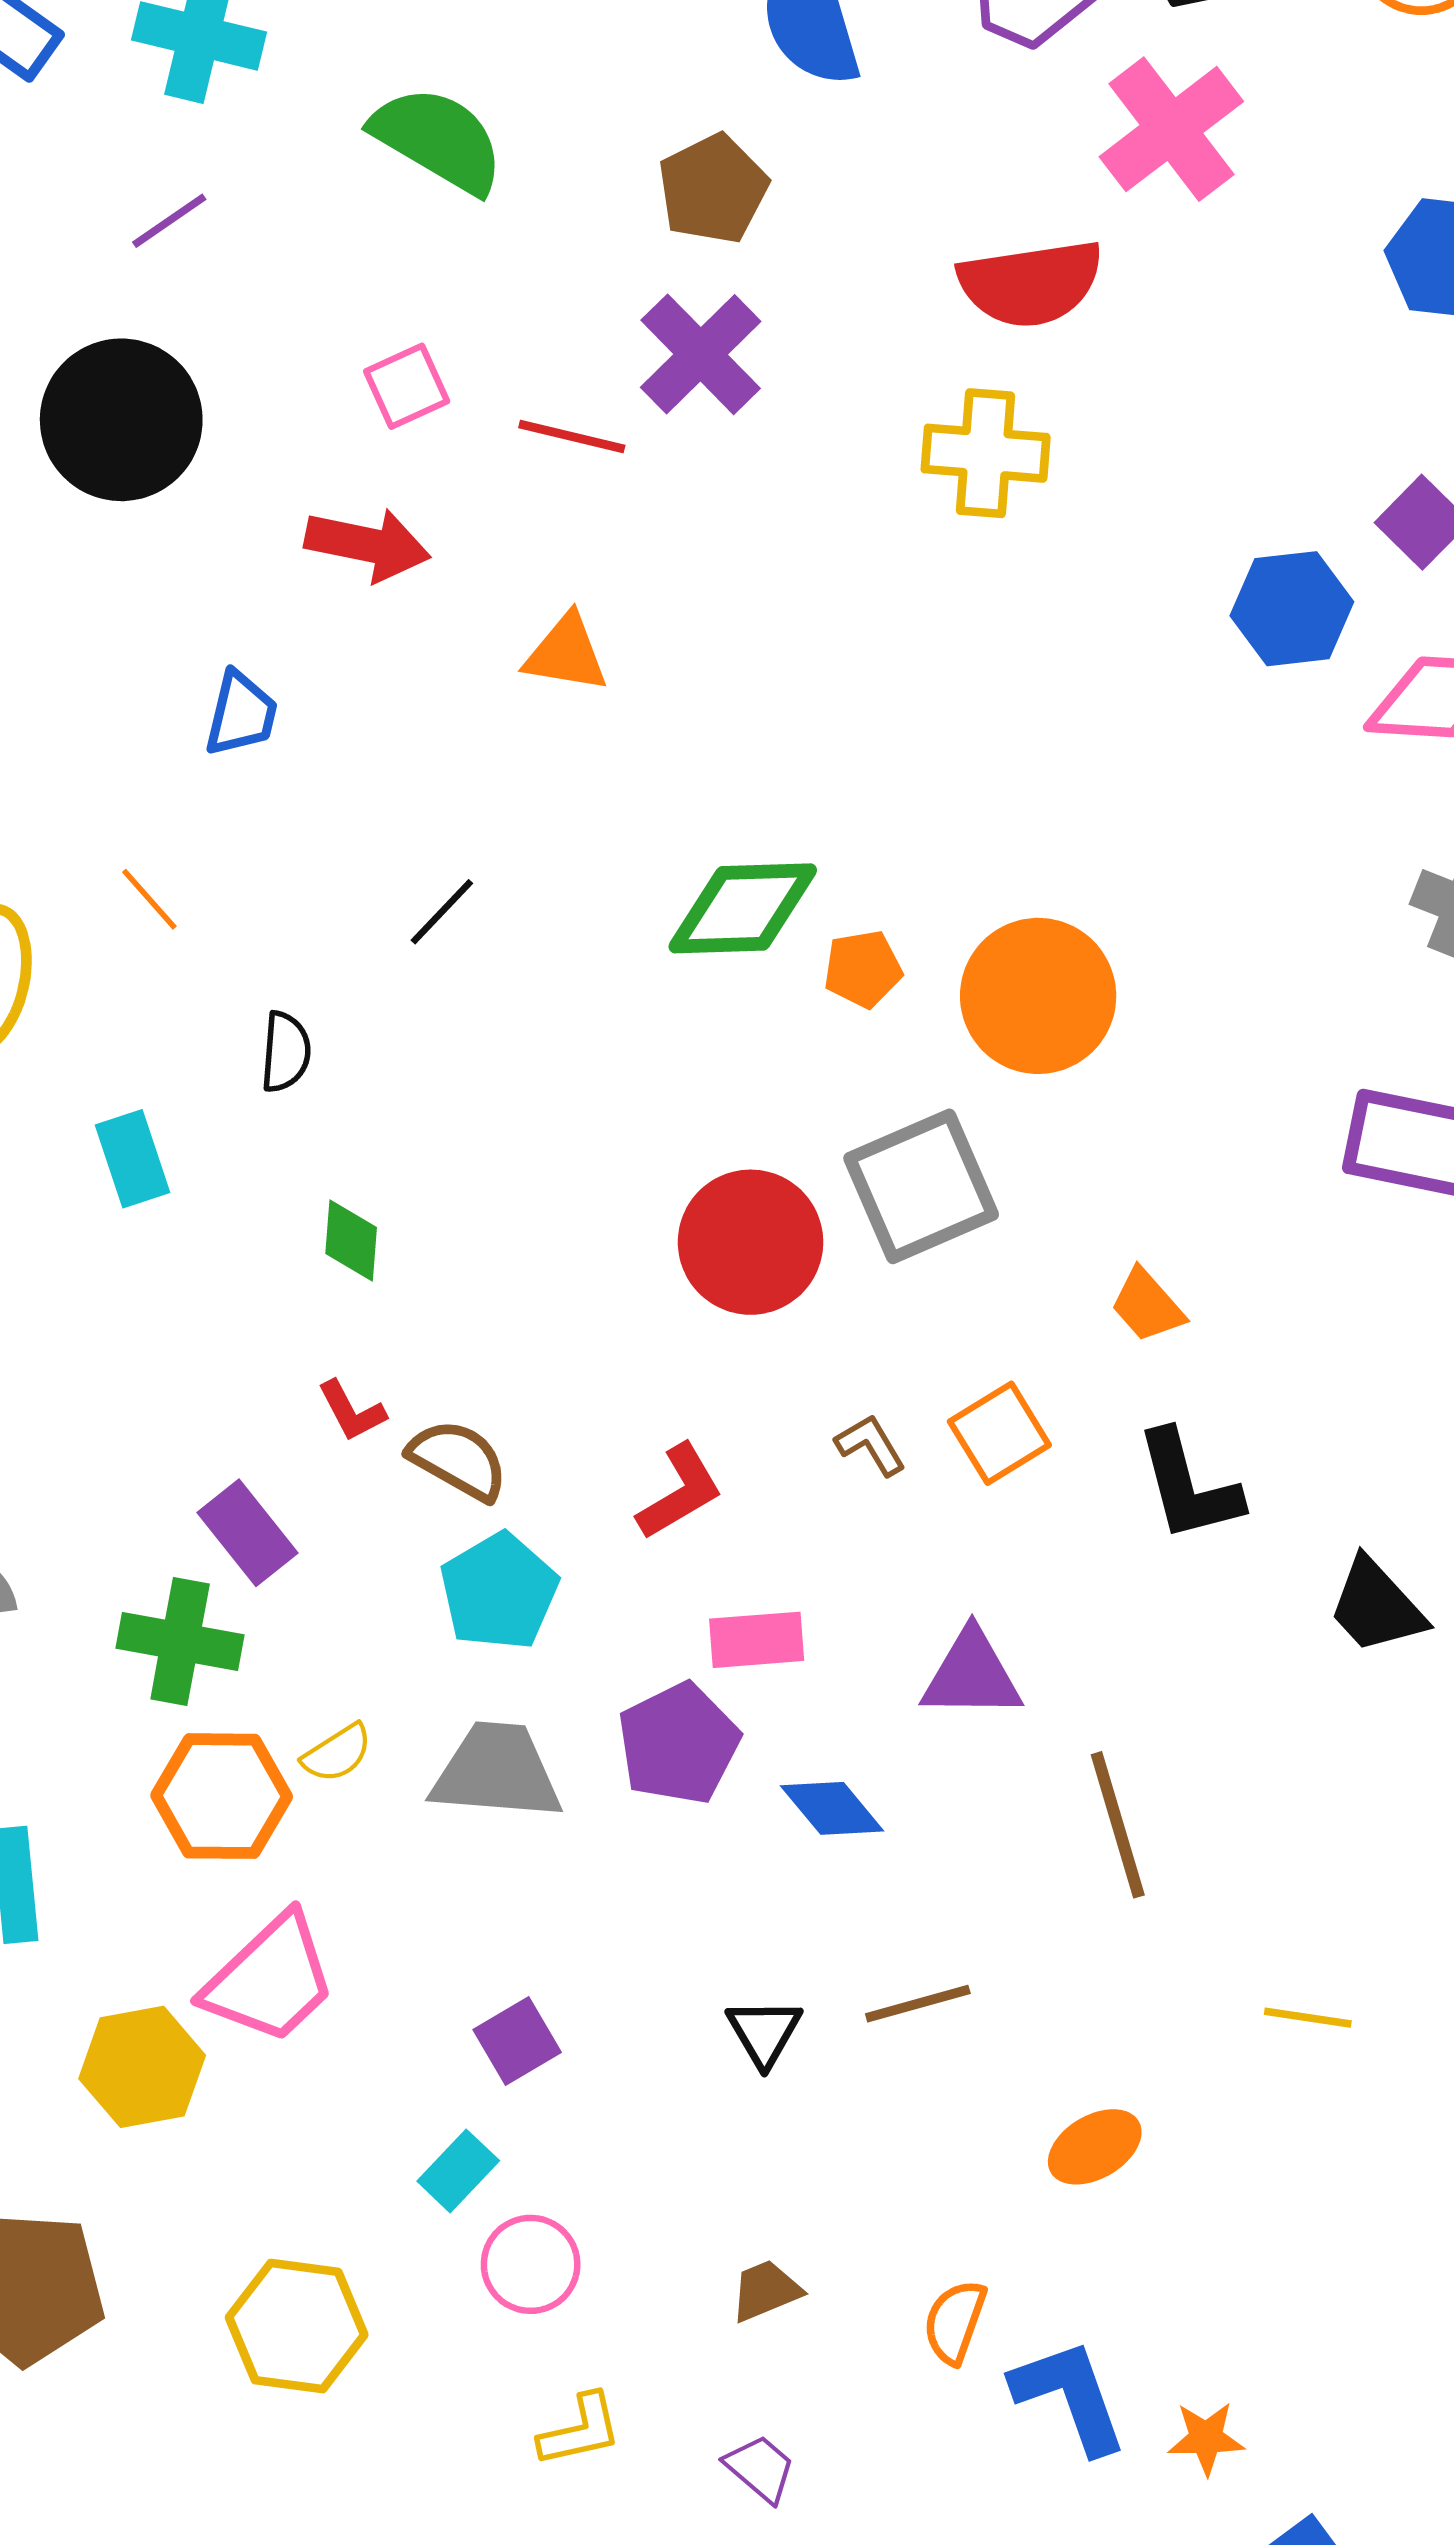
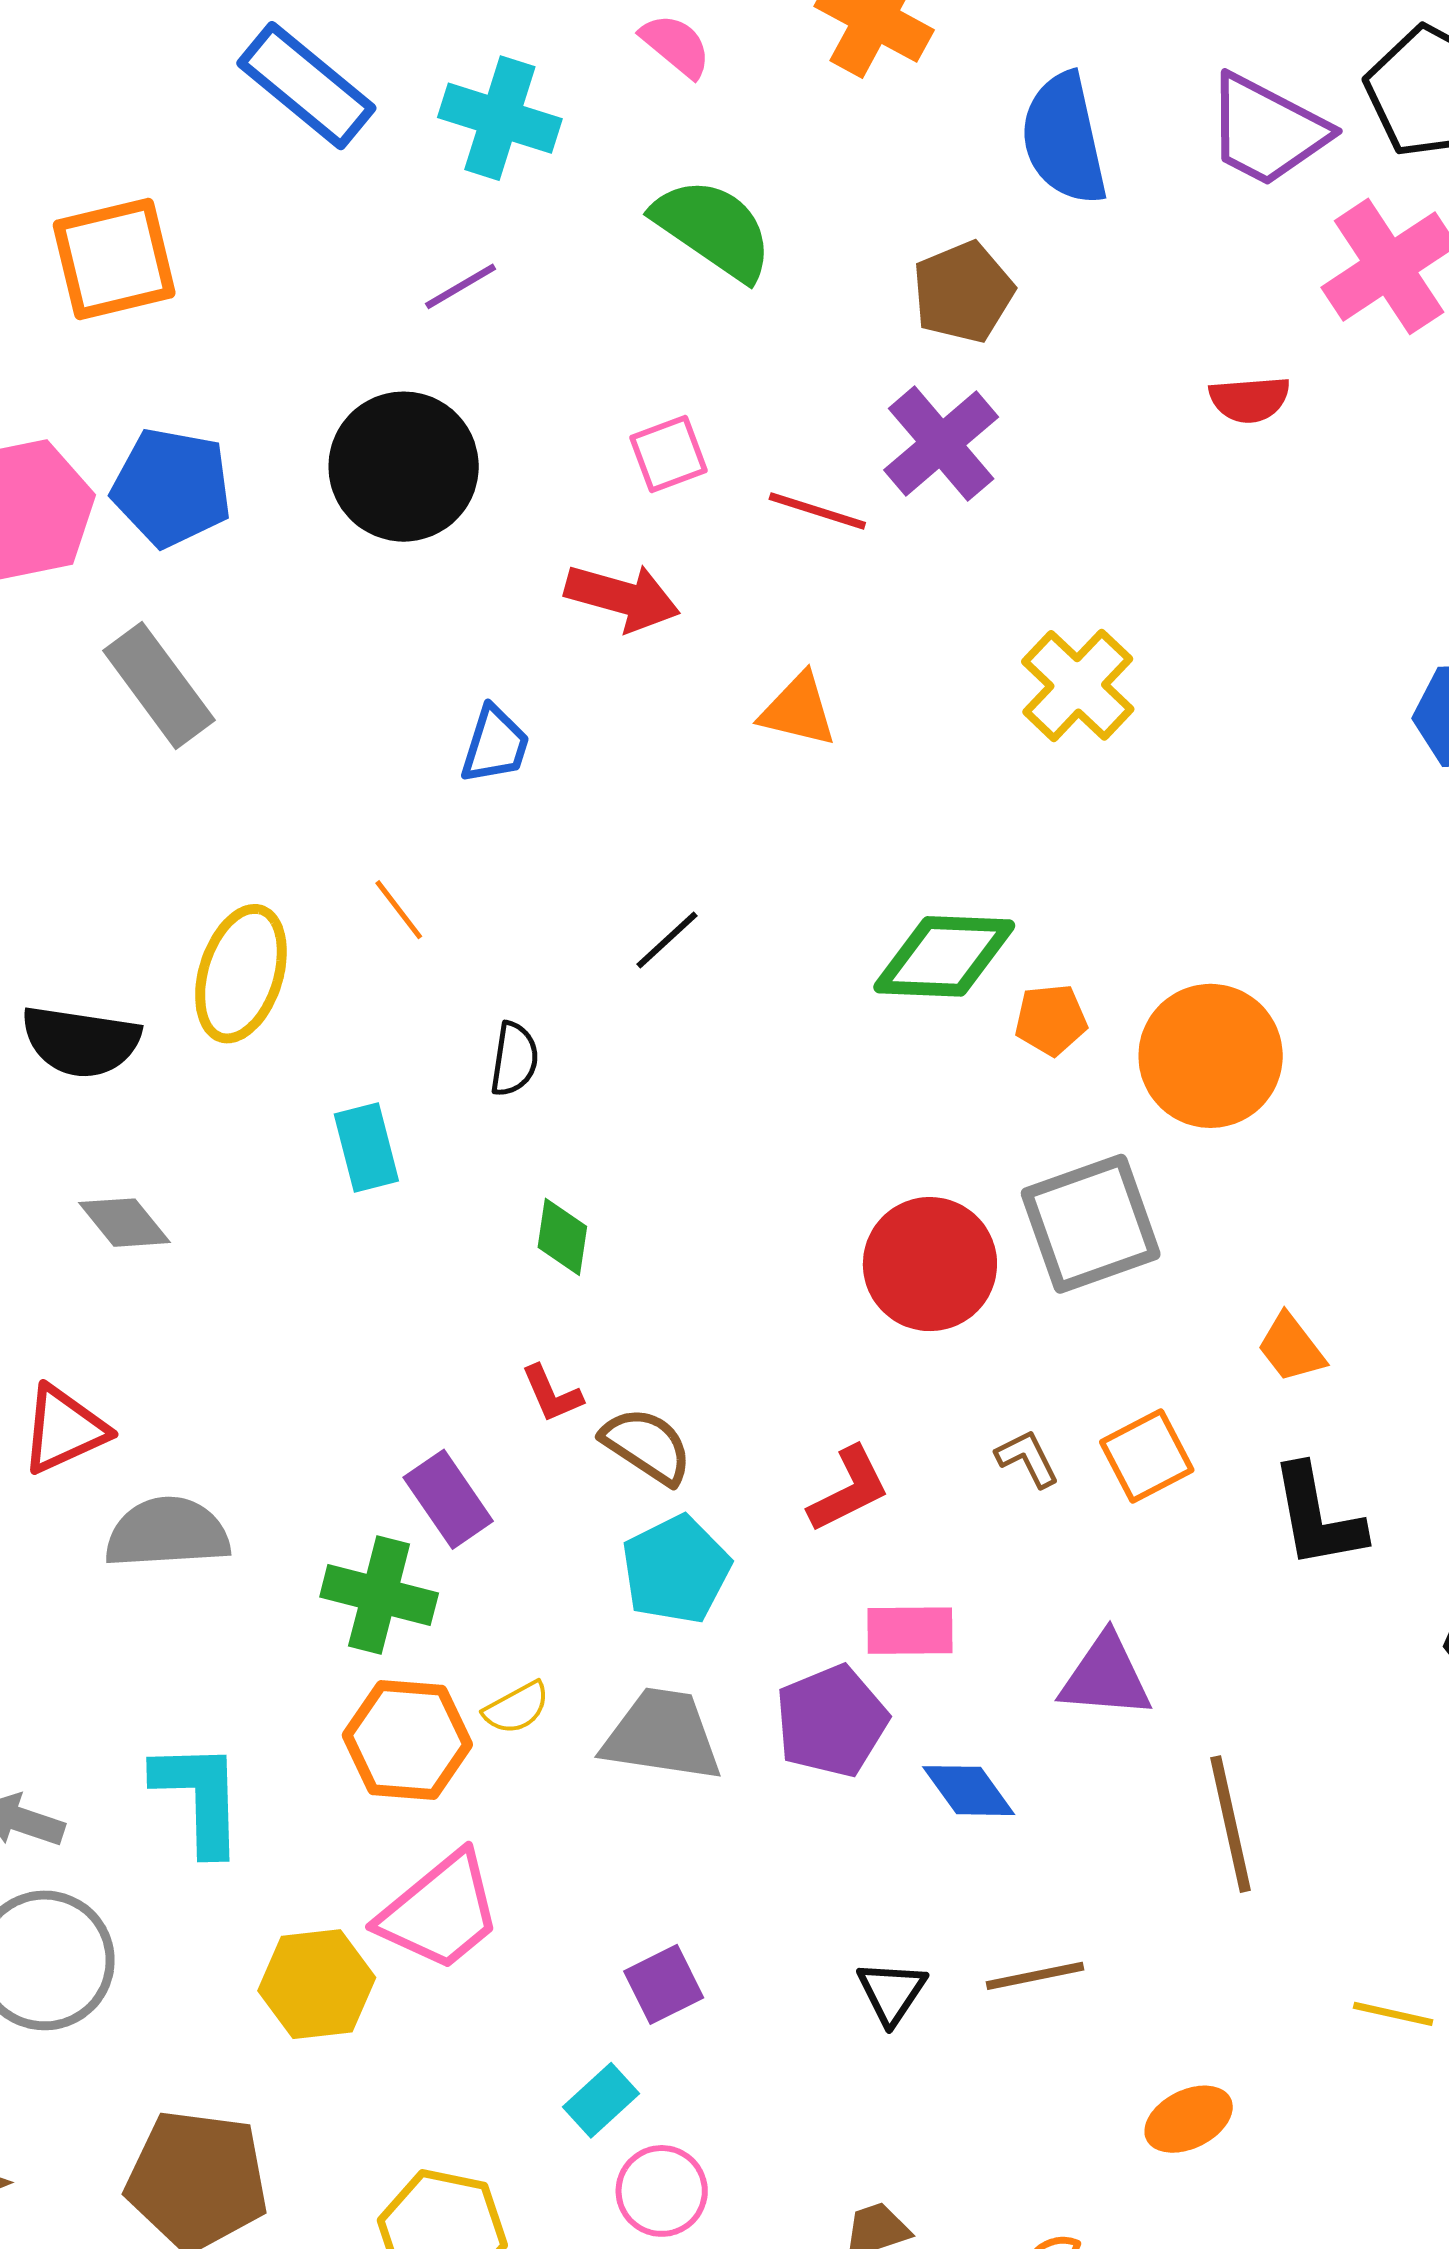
red semicircle: (1031, 283) -> (1250, 399), size x0.6
yellow cross: (986, 453) -> (1078, 685), moved, turned 35

